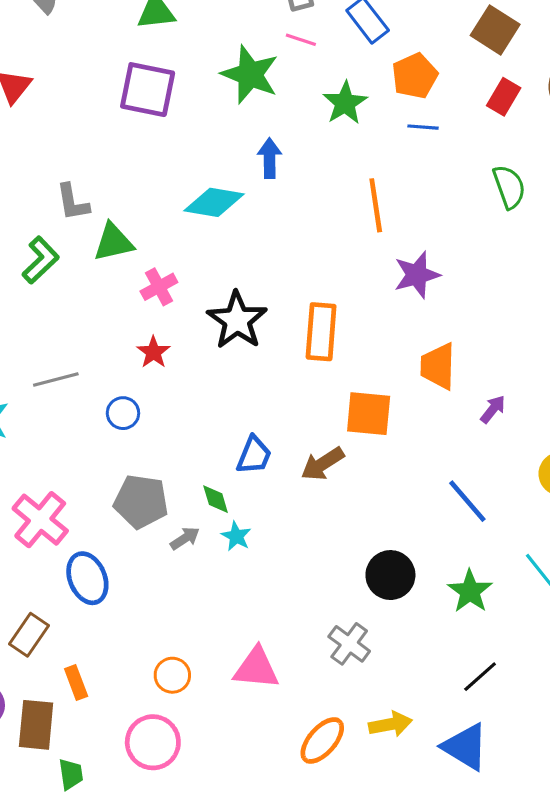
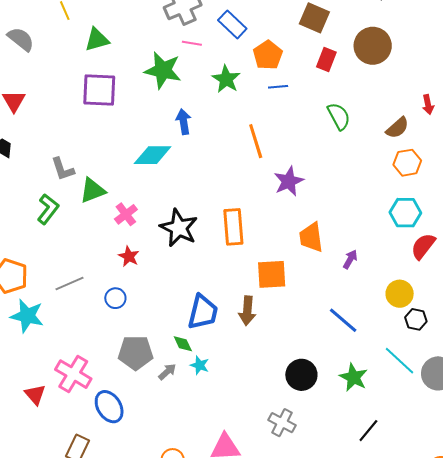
blue trapezoid: (254, 455) -> (203, 312), size x1.4
brown arrow: (322, 464) -> (247, 311), turned -44

